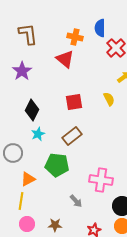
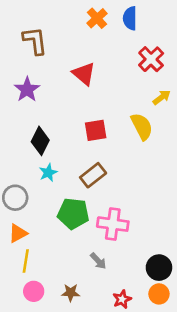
blue semicircle: (100, 28) -> (130, 18), moved
orange cross: (75, 37) -> (97, 18), moved, turned 35
yellow semicircle: (109, 99) -> (142, 126), size x1.5
orange triangle: (28, 179) -> (18, 233), moved
pink cross: (101, 180) -> (113, 224), moved

